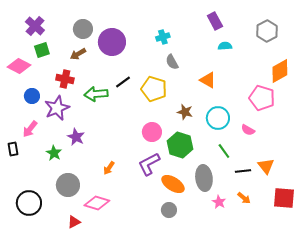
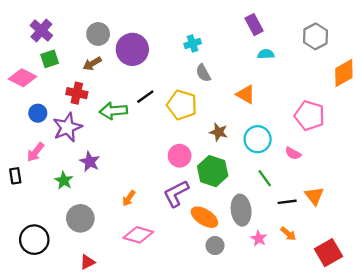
orange diamond: (280, 71) -> (344, 73), moved
red square: (284, 198) -> (328, 253), moved, turned -35
pink diamond: (97, 203) -> (138, 235), moved
gray circle: (169, 210) -> (215, 246), moved

